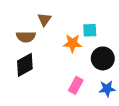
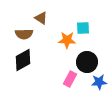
brown triangle: (44, 19) -> (41, 18), turned -32
black circle: (103, 58) -> (87, 62), moved

